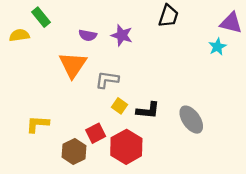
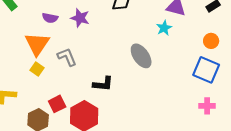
gray L-shape: (107, 80) -> (67, 57), turned 60
yellow square: (120, 106) -> (37, 69), moved
gray ellipse: (191, 120) -> (141, 56), moved

